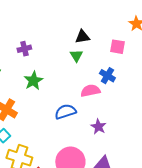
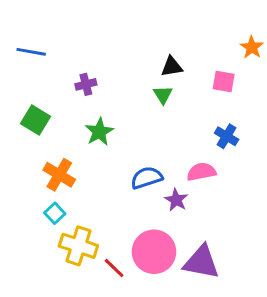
blue cross: (107, 76) -> (227, 136), moved
pink semicircle: (90, 91) -> (201, 172), moved
purple star: (98, 127) -> (176, 200), moved

